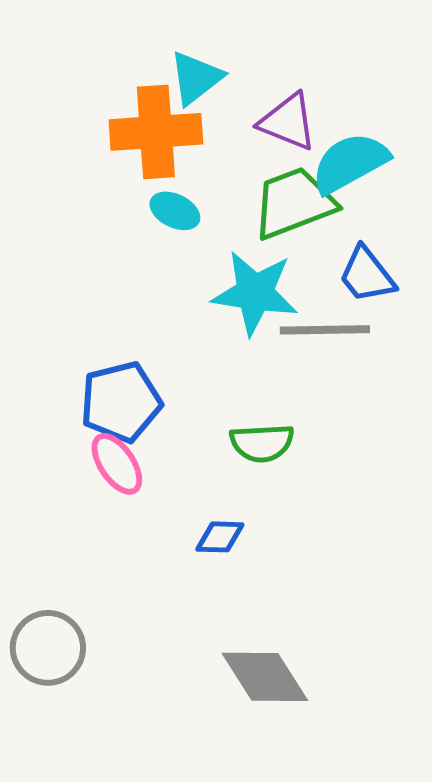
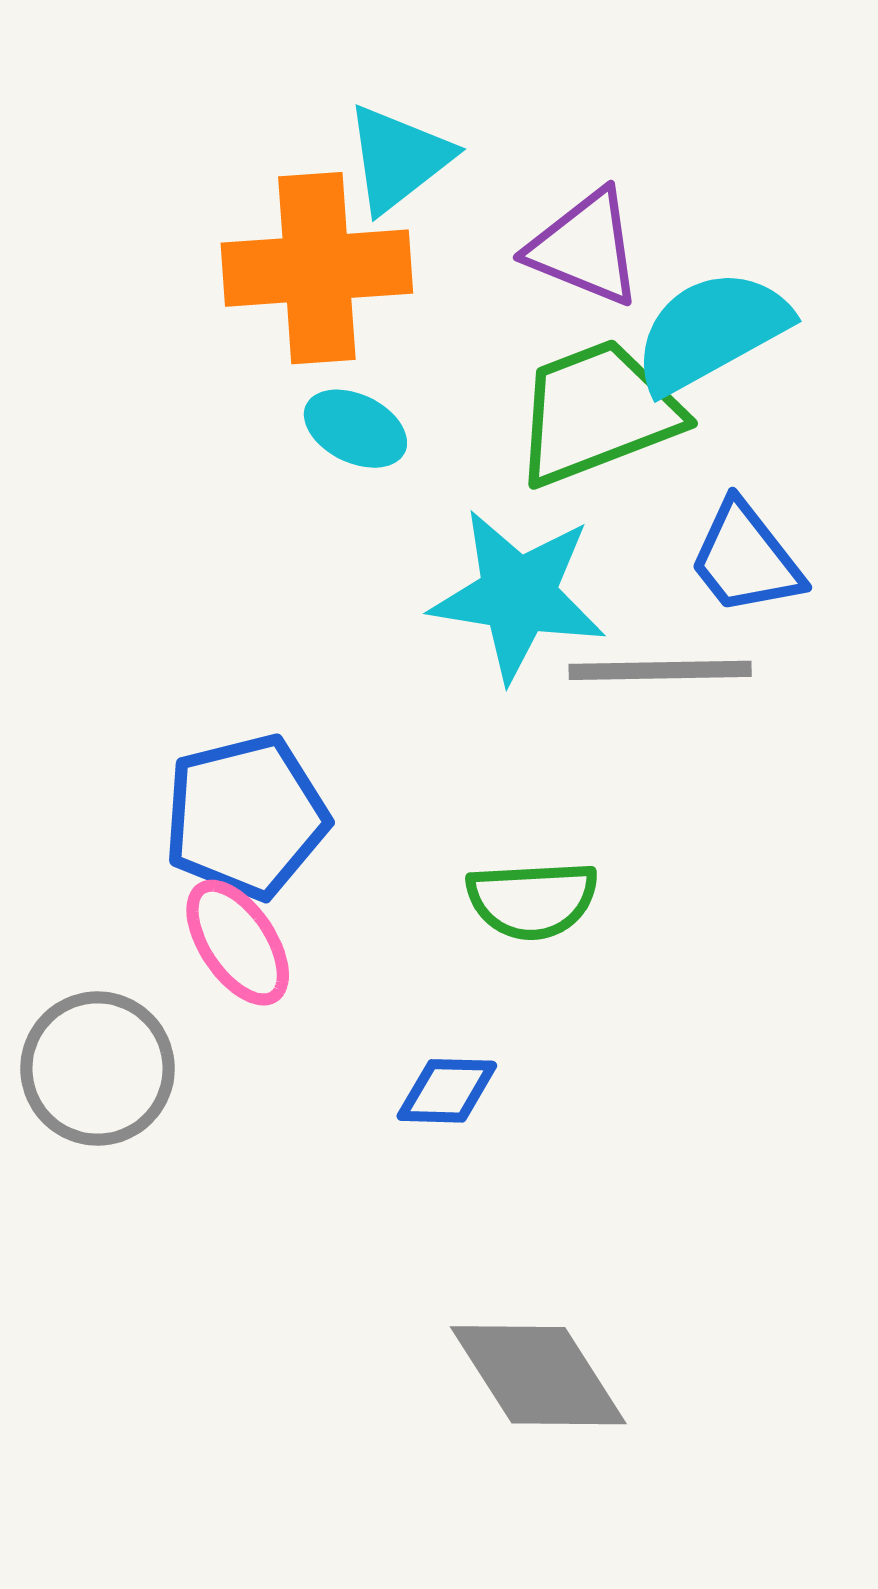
gray circle: (48, 648) -> (98, 1069), moved

